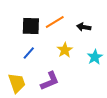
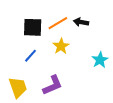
black arrow: (84, 27) -> (81, 22), moved
yellow star: (65, 50) -> (61, 46), moved

